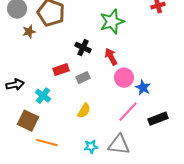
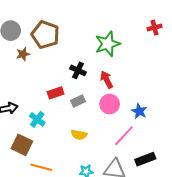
pink circle: (124, 78) -> (110, 104), moved
yellow semicircle: (84, 111) -> (79, 135), turned 70
black rectangle: (158, 119) -> (145, 159), moved

